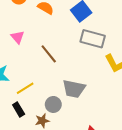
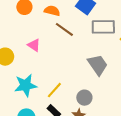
brown line: (49, 54) -> (64, 29), moved
gray trapezoid: (74, 89) -> (98, 65), moved, turned -120

